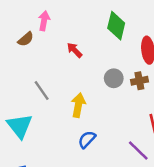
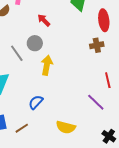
gray circle: (114, 78) -> (35, 43), moved
blue semicircle: (87, 139) -> (36, 102), moved

